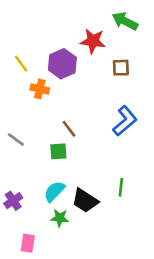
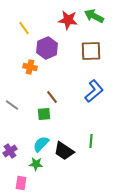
red star: (93, 41) -> (68, 20), moved
yellow line: (21, 64) -> (24, 28), moved
brown square: (121, 68) -> (91, 51), size x1.5
green star: (60, 218) -> (36, 164), moved

